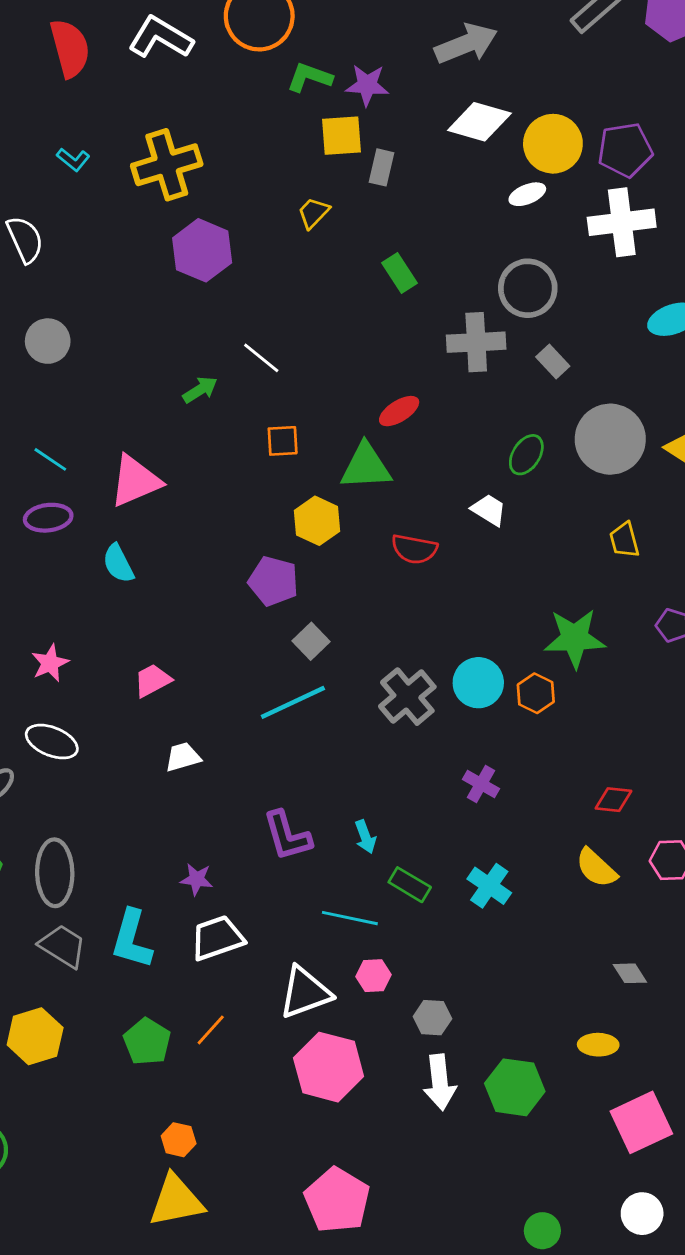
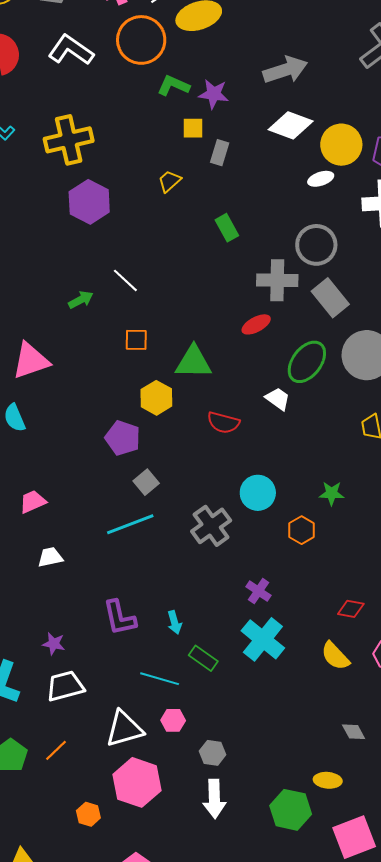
yellow square: (342, 136) -> (193, 128), size x0.7
gray rectangle: (553, 362) -> (330, 298), size x1.6
red ellipse: (399, 411) -> (256, 324), moved
green ellipse: (526, 455) -> (307, 362), size x1.5
green star: (575, 638) -> (332, 493), size x0.6
cyan circle: (478, 683) -> (258, 493), moved
cyan cross: (489, 886) -> (263, 639), moved, size x1.4
green hexagon: (515, 1087) -> (291, 810), moved
orange hexagon: (179, 1140) -> (88, 814), moved

